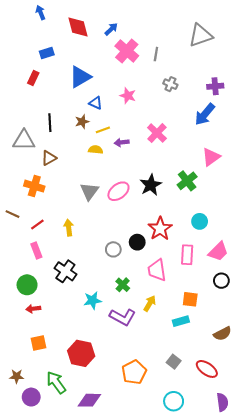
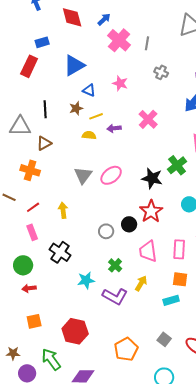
red rectangle: (33, 78) -> (29, 66), size x1.5
black star: (151, 185) -> (152, 178), moved, turned -30
pink rectangle: (187, 255) -> (179, 249), moved

